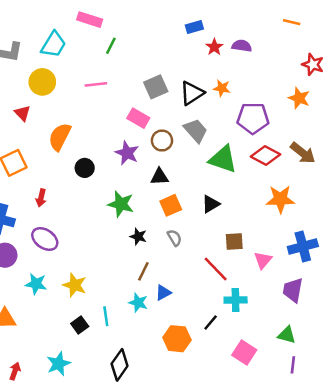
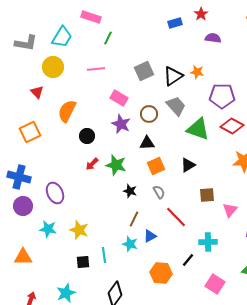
red star: (214, 47) -> (201, 14), moved
pink rectangle: (138, 118) -> (119, 98), moved
red arrow: (41, 198) -> (92, 164), moved, turned 32
purple ellipse: (45, 239) -> (55, 193), turned 30
red line: (216, 269) -> (176, 217), moved
black square: (80, 325) -> (83, 262), turned 32

